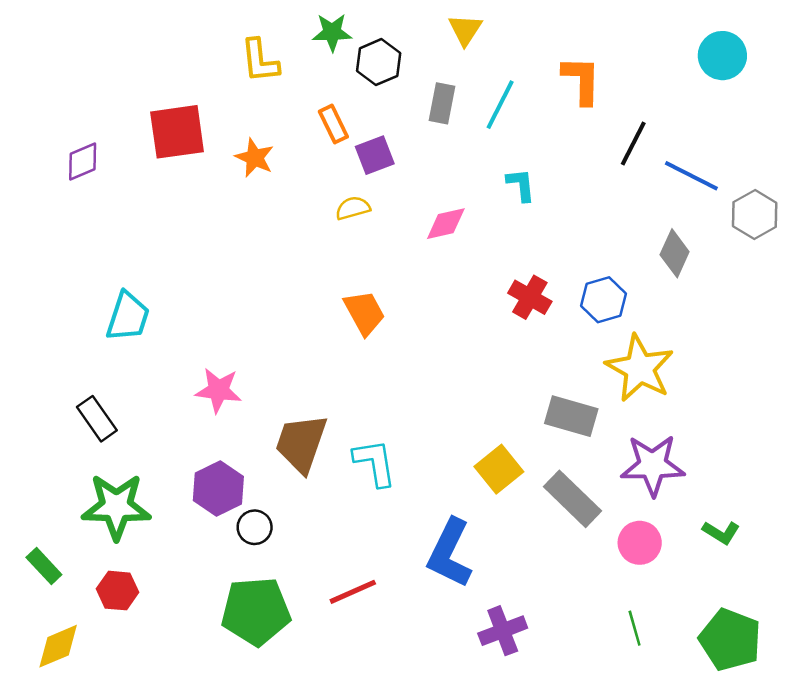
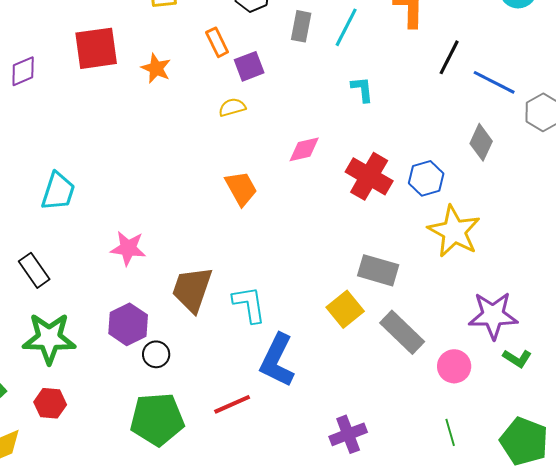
pink diamond: (446, 224) -> (304, 149), moved
red cross: (530, 297) -> (369, 176), size x1.4
gray rectangle: (571, 416) -> (378, 270), moved
purple star: (653, 465) -> (493, 315), moved
blue L-shape: (450, 553) -> (277, 360), moved

